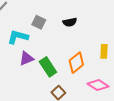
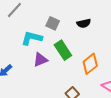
green rectangle: (48, 67) -> (63, 50), moved

